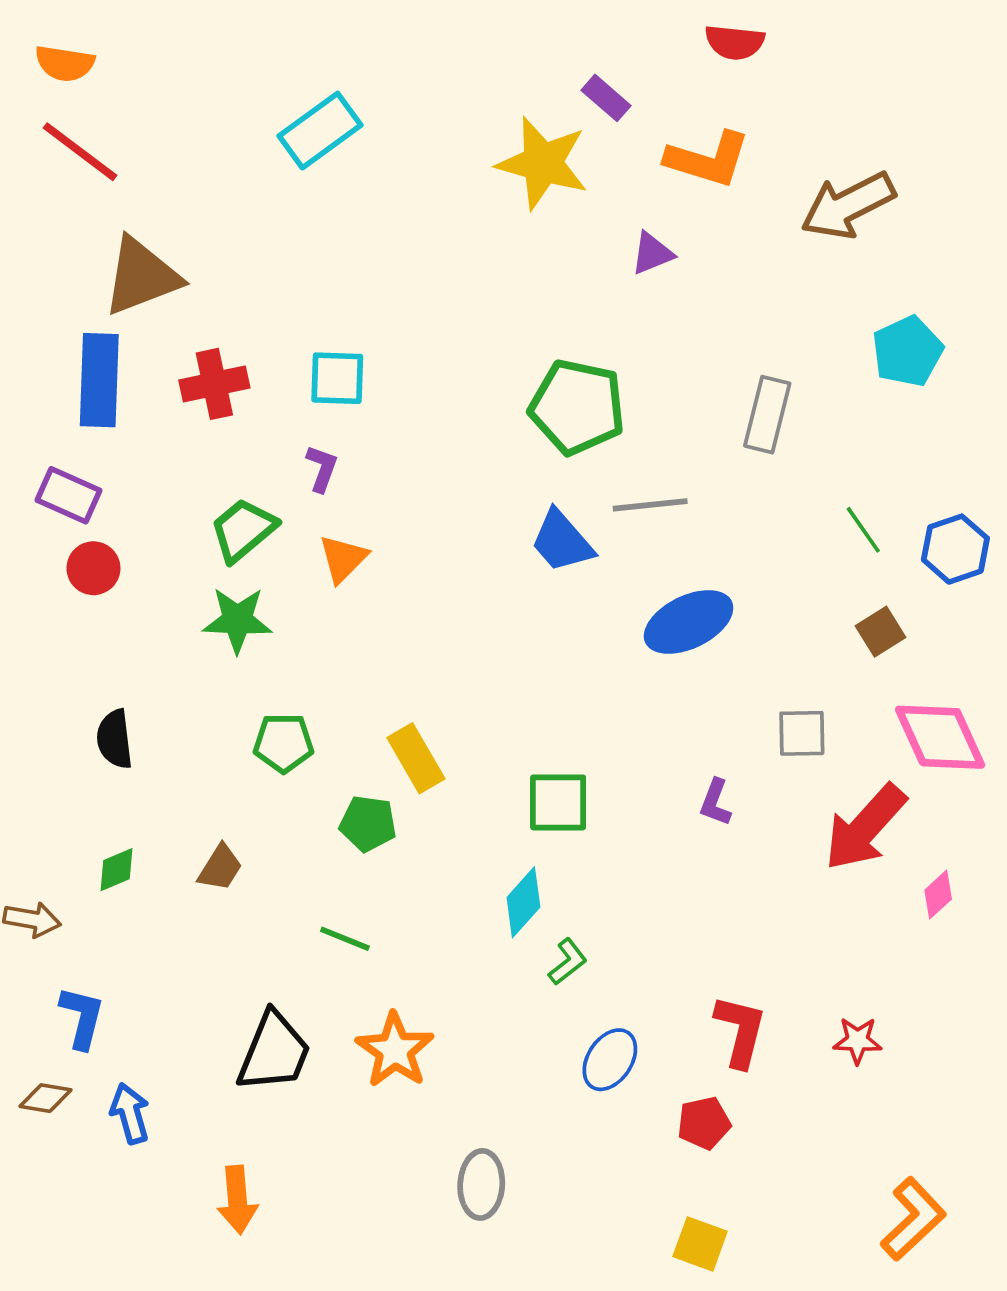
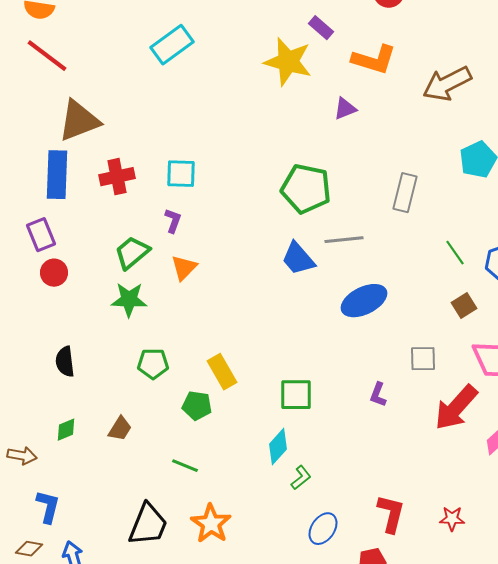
purple rectangle: (68, 495) -> (41, 235), turned 44

